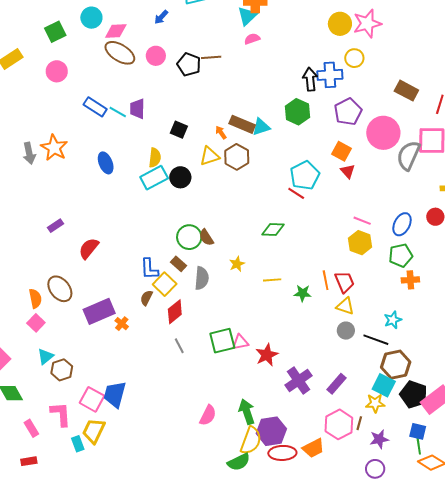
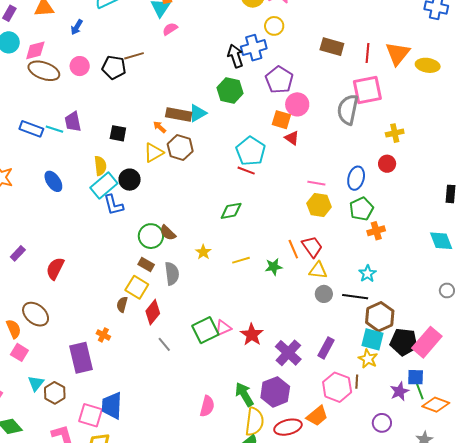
pink circle: (383, 133) -> (297, 104), moved, size x0.7
blue L-shape: (149, 269) -> (113, 205), moved
purple rectangle: (99, 311) -> (81, 358), moved, turned -68
yellow star: (375, 403) -> (368, 359), turned -30
purple hexagon: (271, 431) -> (275, 392), moved
purple star: (379, 439) -> (400, 391), moved

